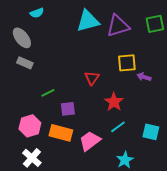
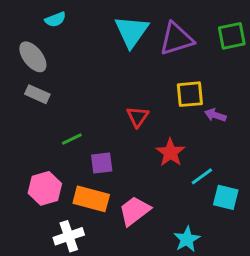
cyan triangle: (88, 21) -> (132, 31), turned -40
cyan line: (118, 127) -> (202, 176), moved
white cross: (32, 158) -> (69, 236), moved, turned 30

